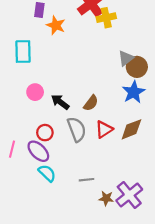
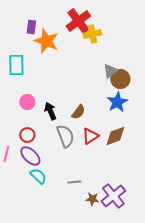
orange star: (56, 25) -> (46, 41), size x1.4
black arrow: (60, 102) -> (50, 111), turned 30
red circle: (45, 133) -> (27, 135), moved

